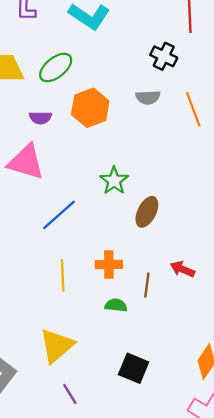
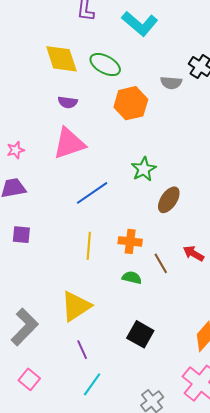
green ellipse: (56, 68) -> (105, 65), turned 60
gray semicircle: (148, 97) -> (171, 83), moved
purple semicircle: (40, 118) -> (68, 102), moved
pink triangle: (26, 162) -> (69, 143), turned -42
brown line: (147, 285) -> (161, 263), turned -45

